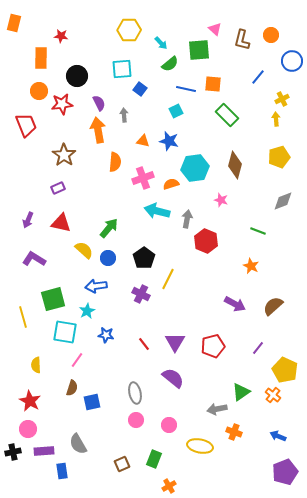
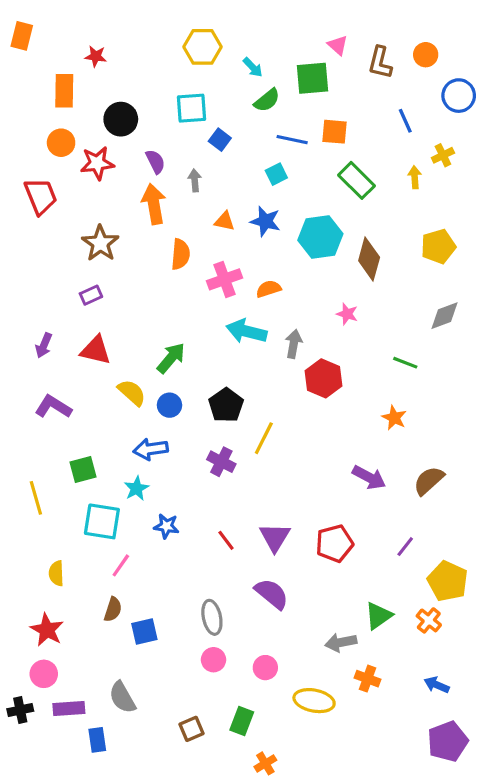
blue line: (258, 77) -> (405, 121), turned -63
yellow arrow: (276, 119) -> (415, 177), moved
cyan hexagon: (195, 168) -> (320, 237), moved
green square: (53, 299) -> (83, 470), size x0.7

